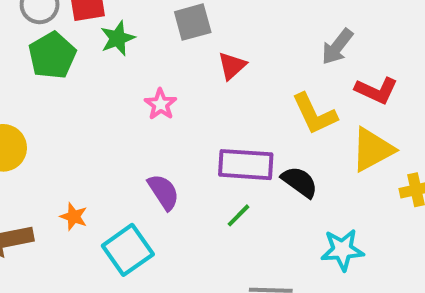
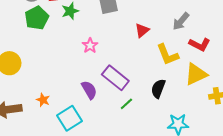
red triangle: (232, 66) -> (142, 30), moved
purple rectangle: (246, 165) -> (115, 78), moved, turned 32
black semicircle: (300, 182) -> (158, 89), turned -108

